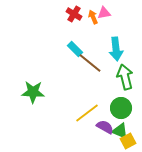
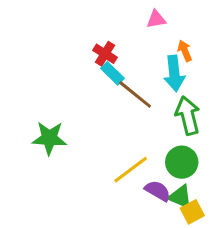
red cross: (74, 14) -> (105, 54), moved
orange arrow: (93, 17) -> (185, 51), moved

